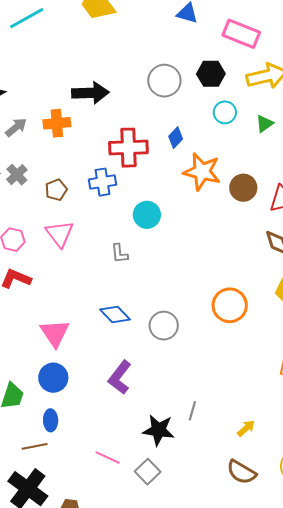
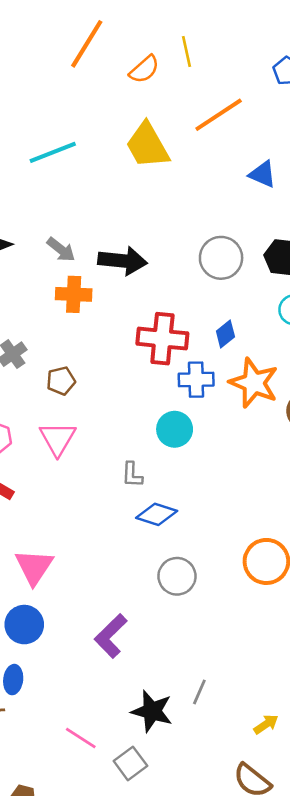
gray arrow: (16, 127) -> (61, 250), moved, turned 70
blue cross: (102, 182) -> (196, 380), moved
blue diamond: (115, 315) -> (157, 514), moved, turned -36

